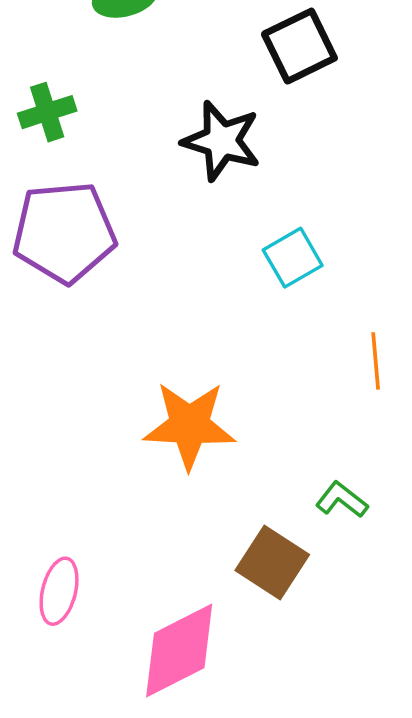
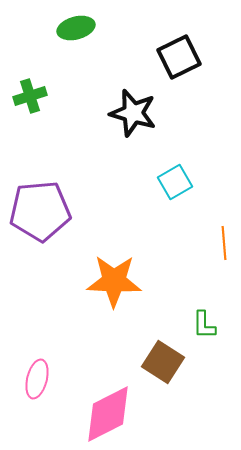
purple pentagon: (64, 232) -> (40, 211), moved
green L-shape: (342, 500) -> (204, 325), turned -128

